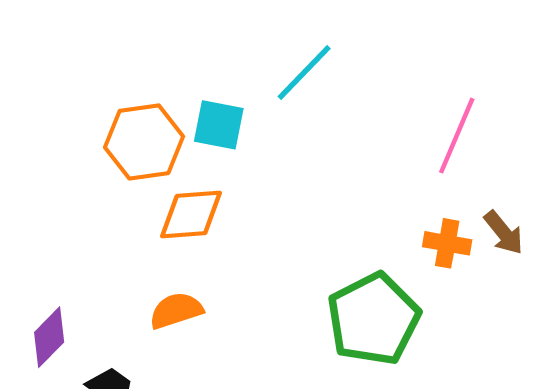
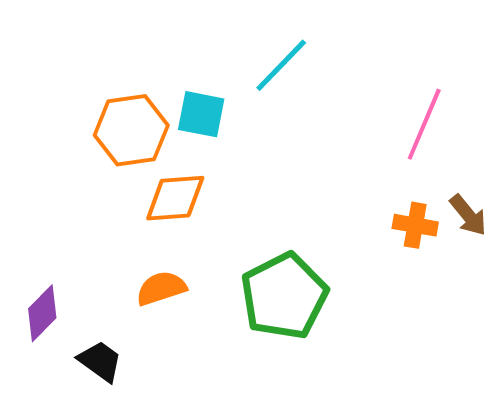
green pentagon: (373, 319) -> (284, 296), moved

